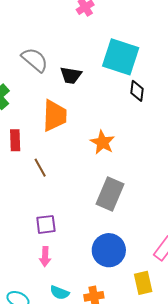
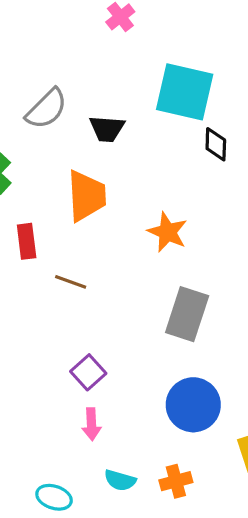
gray semicircle: (35, 60) -> (47, 109), turned 100
brown line: (40, 168) -> (71, 282), turned -36
purple square: (46, 224) -> (88, 372), turned -30

